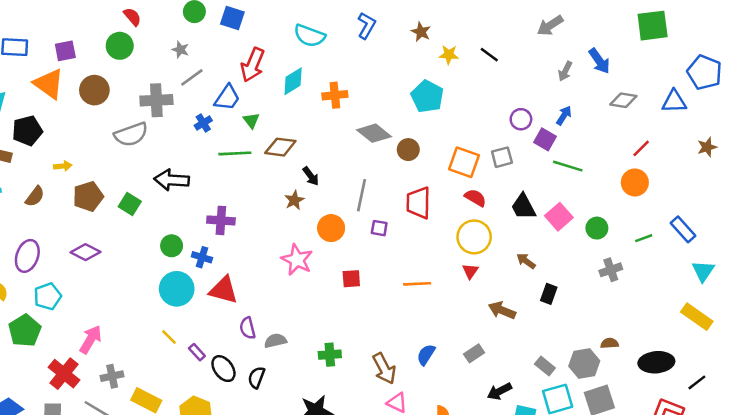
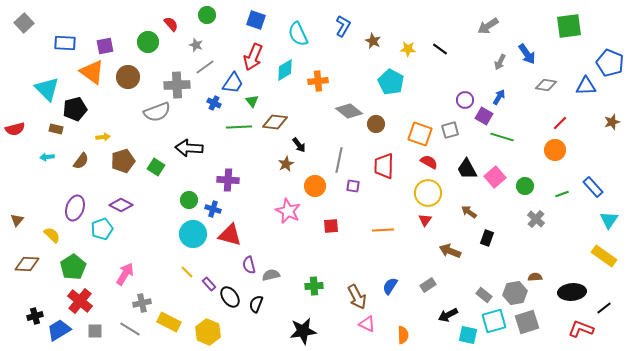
red semicircle: (132, 17) -> (171, 24), moved
blue square: (232, 18) -> (256, 20), moved
brown star: (421, 32) -> (373, 41), moved
cyan semicircle: (310, 36) -> (298, 34), turned 45
blue cross: (203, 123) -> (214, 103), turned -32
gray cross: (611, 270) -> (536, 219), turned -30
cyan pentagon: (48, 296) -> (102, 229), moved
red cross: (64, 374) -> (80, 301), moved

